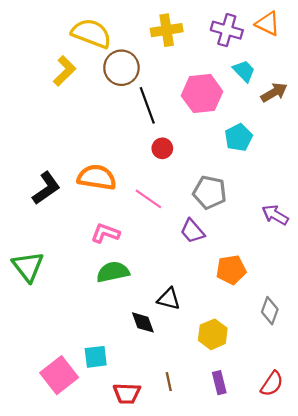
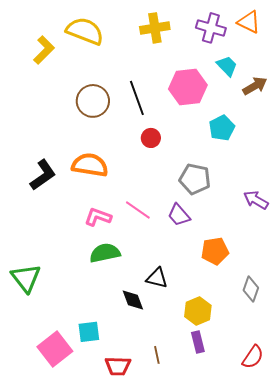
brown circle: (121, 68) -> (93, 101), moved
yellow L-shape: (64, 71) -> (44, 50), moved
pink line: (148, 199) -> (138, 210), moved
green triangle: (28, 267) -> (26, 278), moved
purple rectangle: (219, 383) -> (198, 342), moved

